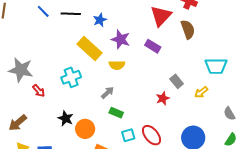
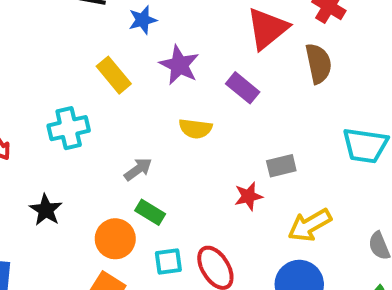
yellow rectangle: (90, 49) -> (114, 75), size x0.7
yellow semicircle: (117, 65) -> (195, 129), moved
gray rectangle: (177, 81) -> (281, 166), turned -72
yellow arrow: (201, 92) -> (310, 225), moved, size x1.5
orange circle: (85, 129) -> (115, 239), moved

